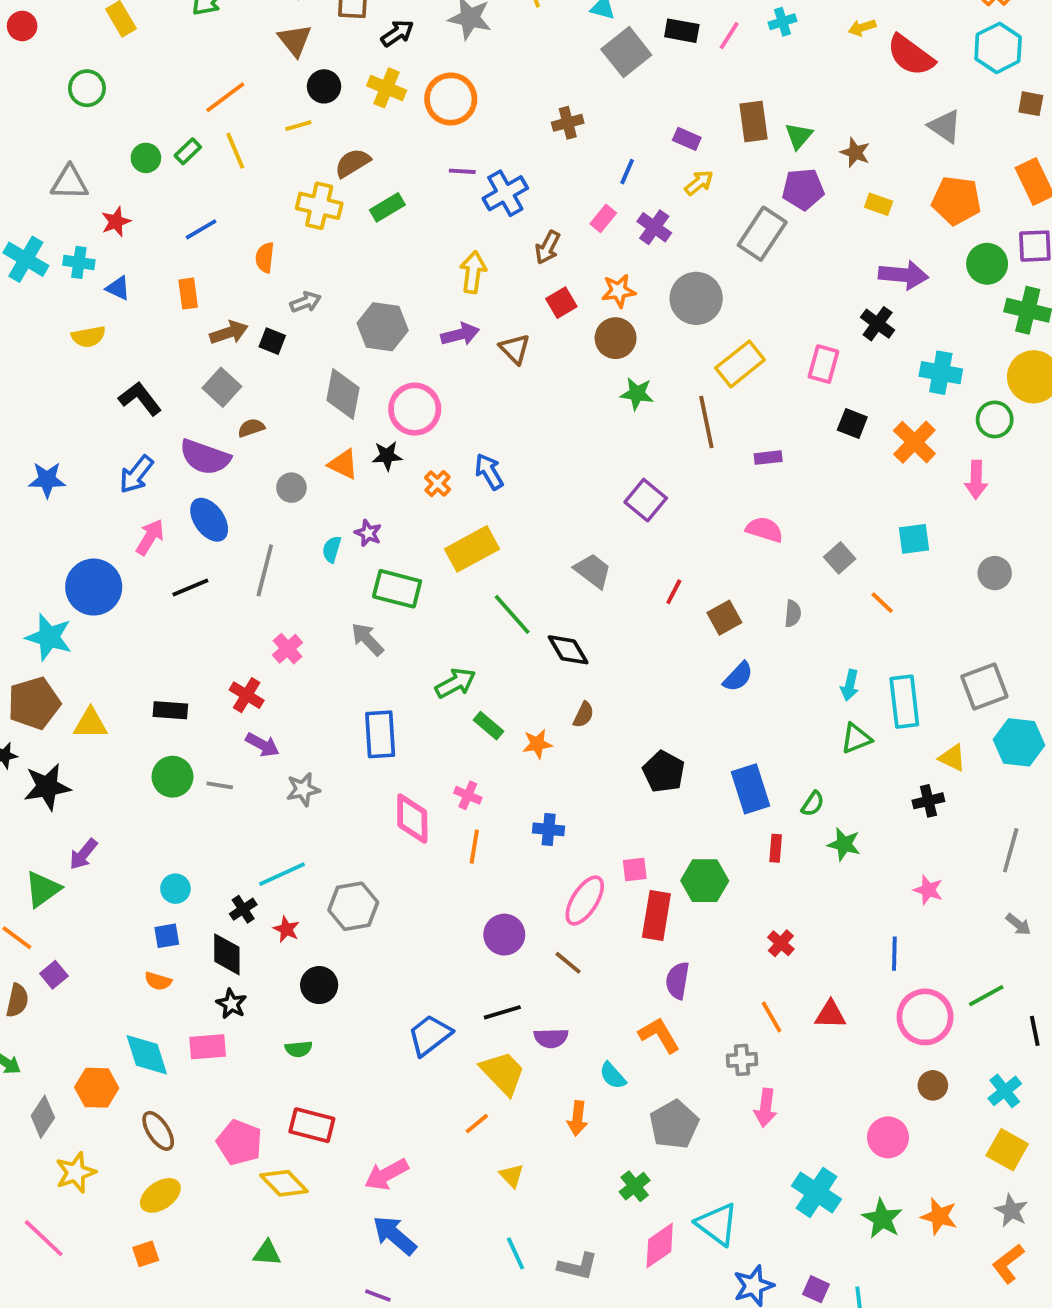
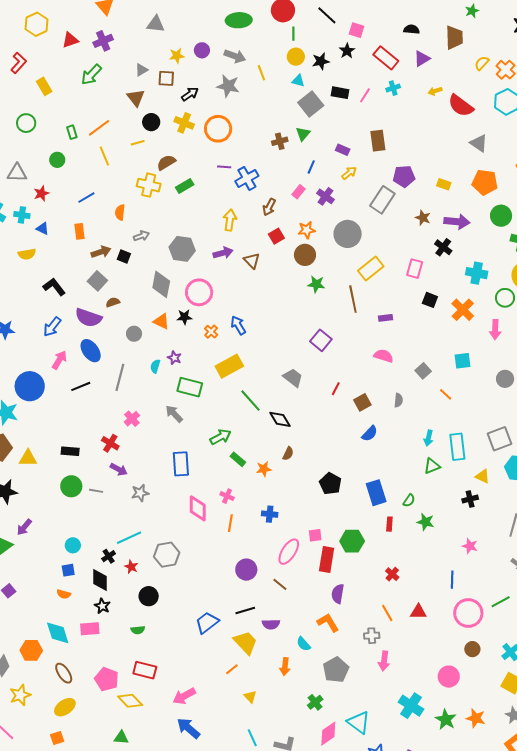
green triangle: (799, 136) -> (303, 134), moved
green rectangle: (188, 151) -> (72, 132), moved, turned -64
brown star: (855, 152) -> (423, 218), moved

